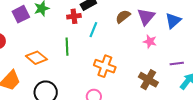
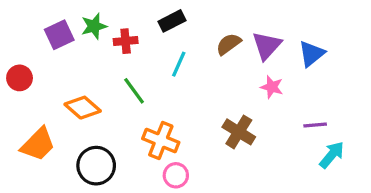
red cross: (74, 16) -> (126, 41), moved
green line: (67, 47) -> (134, 91), turned -36
orange cross: (105, 66) -> (161, 140), moved
brown cross: (148, 80) -> (239, 132), moved

